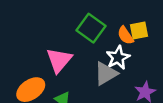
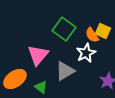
yellow square: (139, 31) -> (103, 31), turned 35
gray triangle: (106, 74) -> (65, 71), moved

